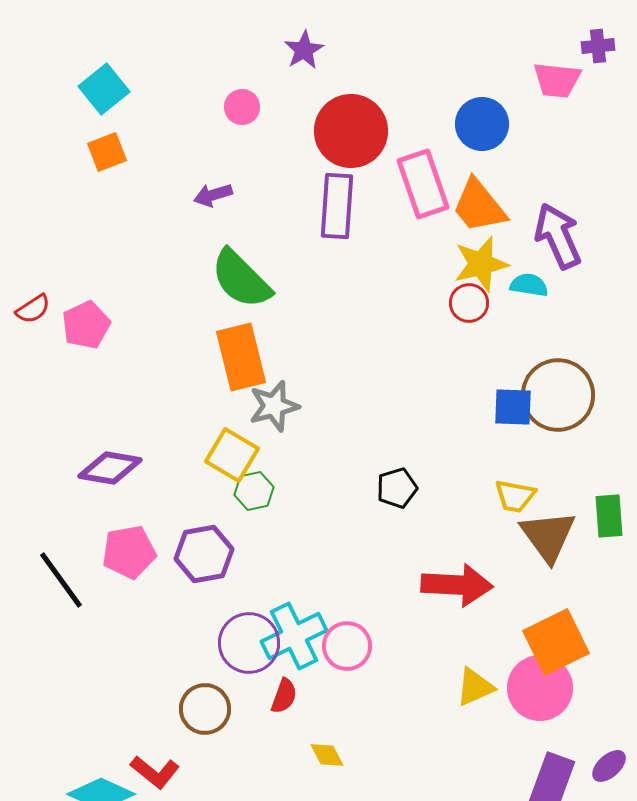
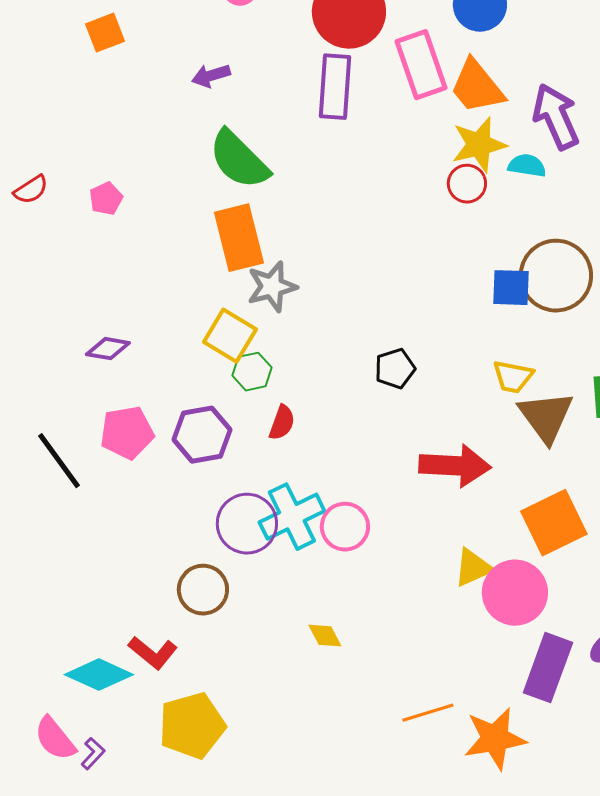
pink pentagon: (86, 325) -> (106, 199), moved, size x0.7
purple diamond: (110, 468) -> (108, 349), size x0.7
pink circle: (540, 688) -> (515, 593), moved
red semicircle: (284, 696) -> (282, 423), moved

